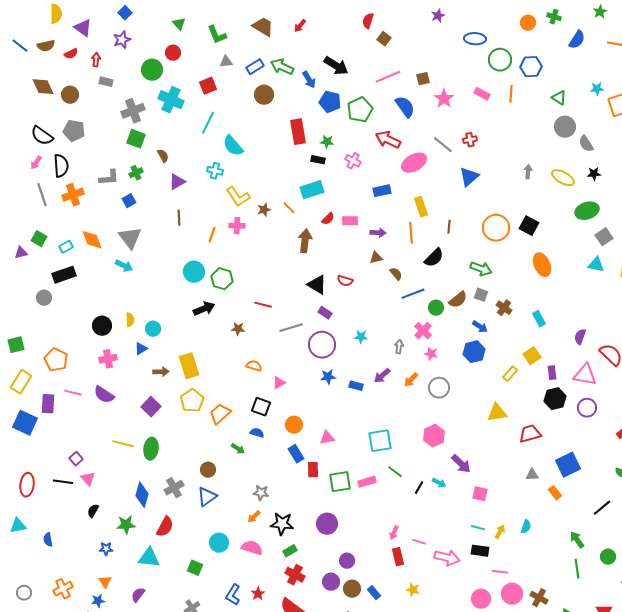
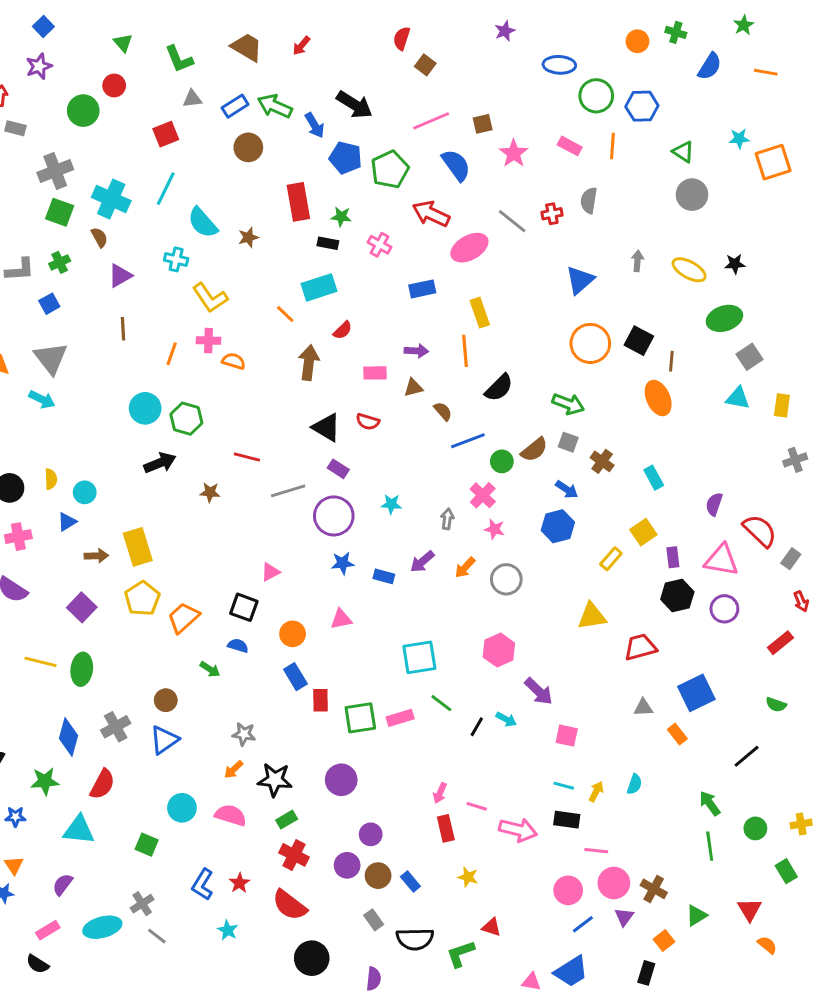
cyan cross: (171, 100) -> (111, 199), moved
gray semicircle: (586, 144) -> (589, 200), moved, turned 42
blue triangle: (469, 177) -> (580, 280), moved
brown star: (264, 210) -> (248, 237), moved
pink rectangle: (350, 221) -> (375, 373), moved
brown line: (449, 227) -> (671, 361), moved
orange semicircle: (254, 366) -> (234, 361), moved
pink triangle: (327, 438) -> (341, 619), moved

